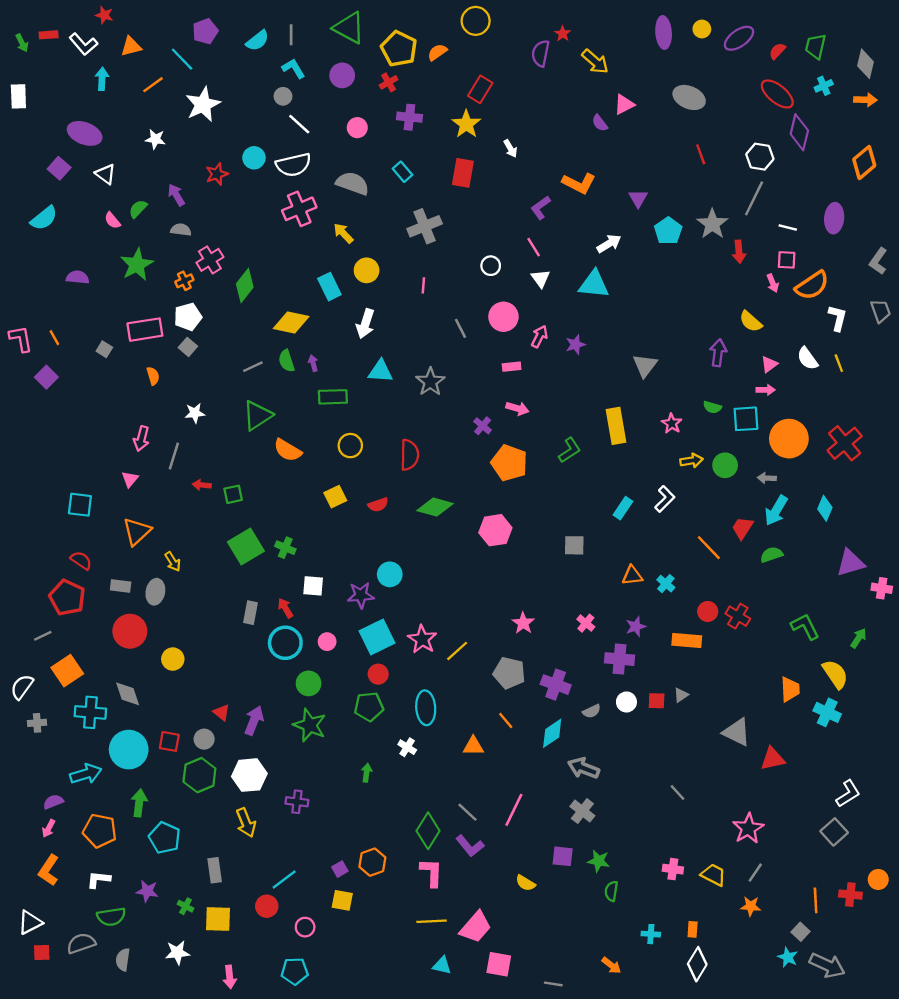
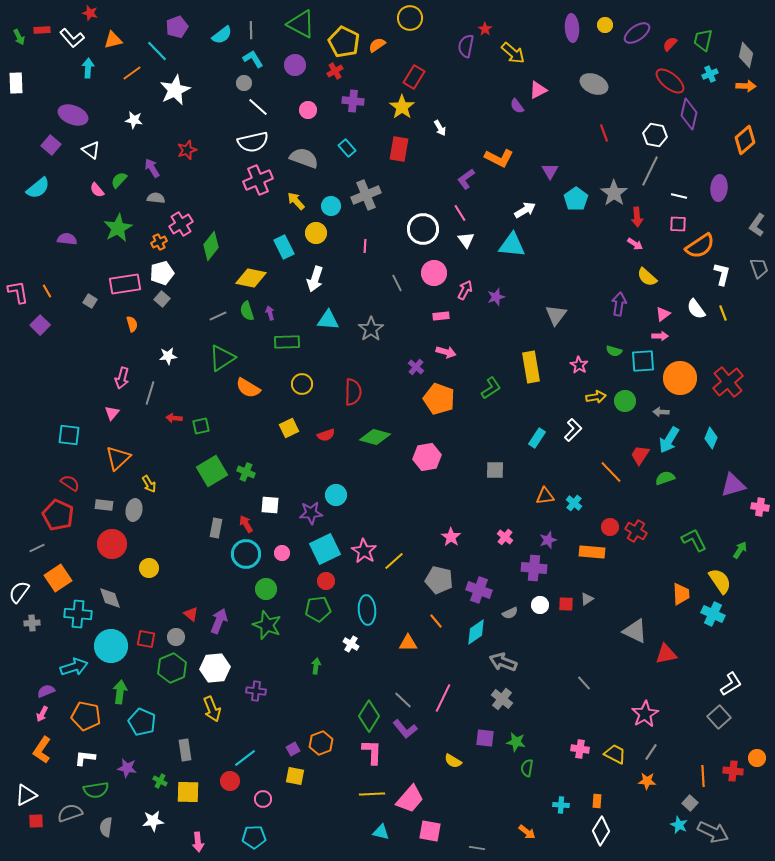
cyan circle: (254, 158) -> (331, 206), moved
white circle: (491, 266) -> (423, 229), size x1.8
pink arrow: (773, 283) -> (635, 244), moved, turned -35

